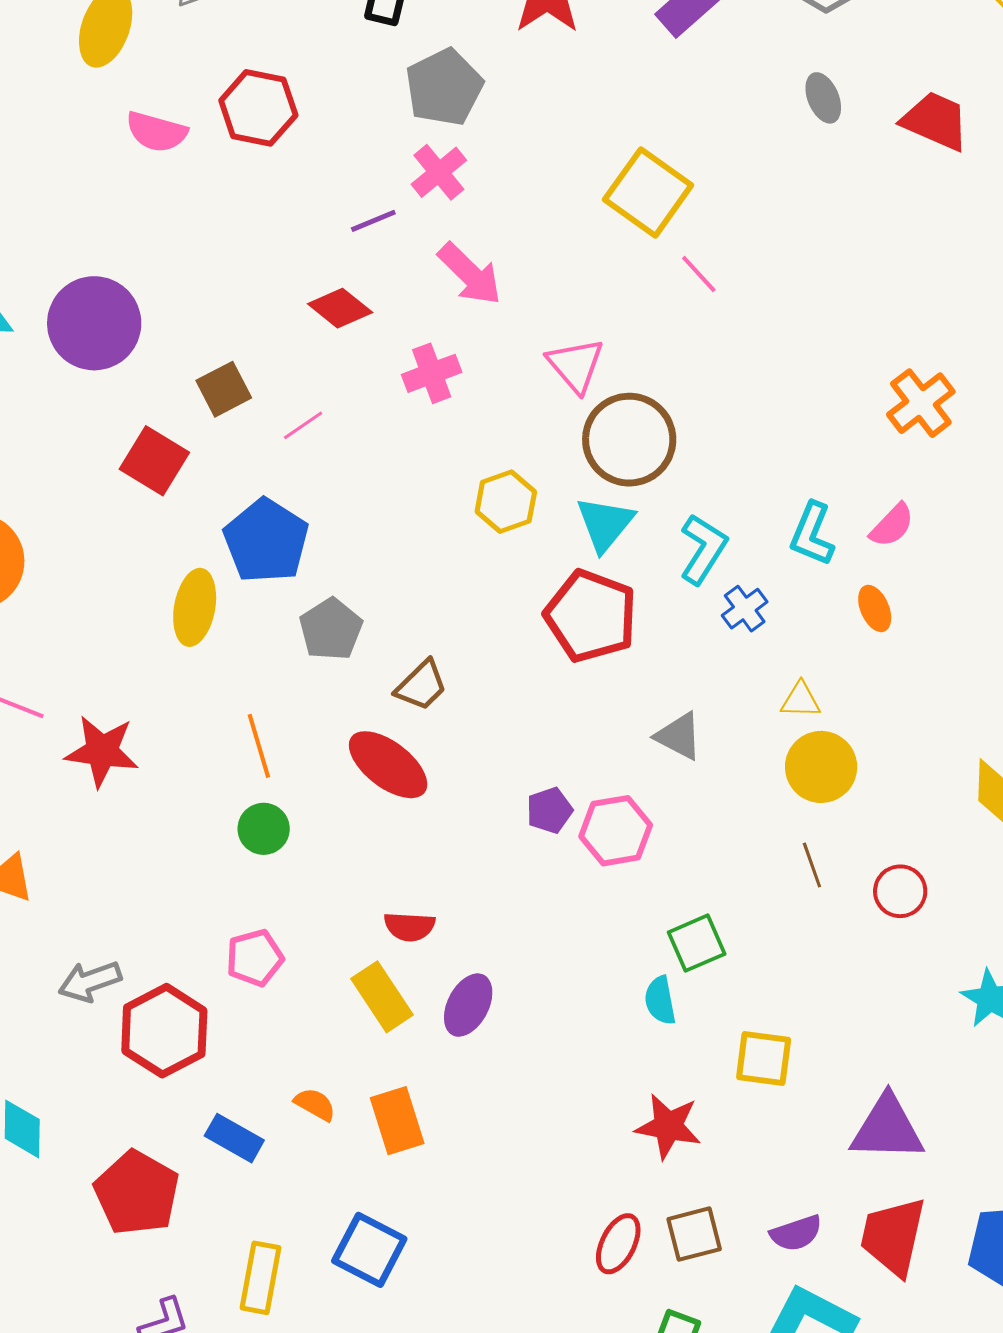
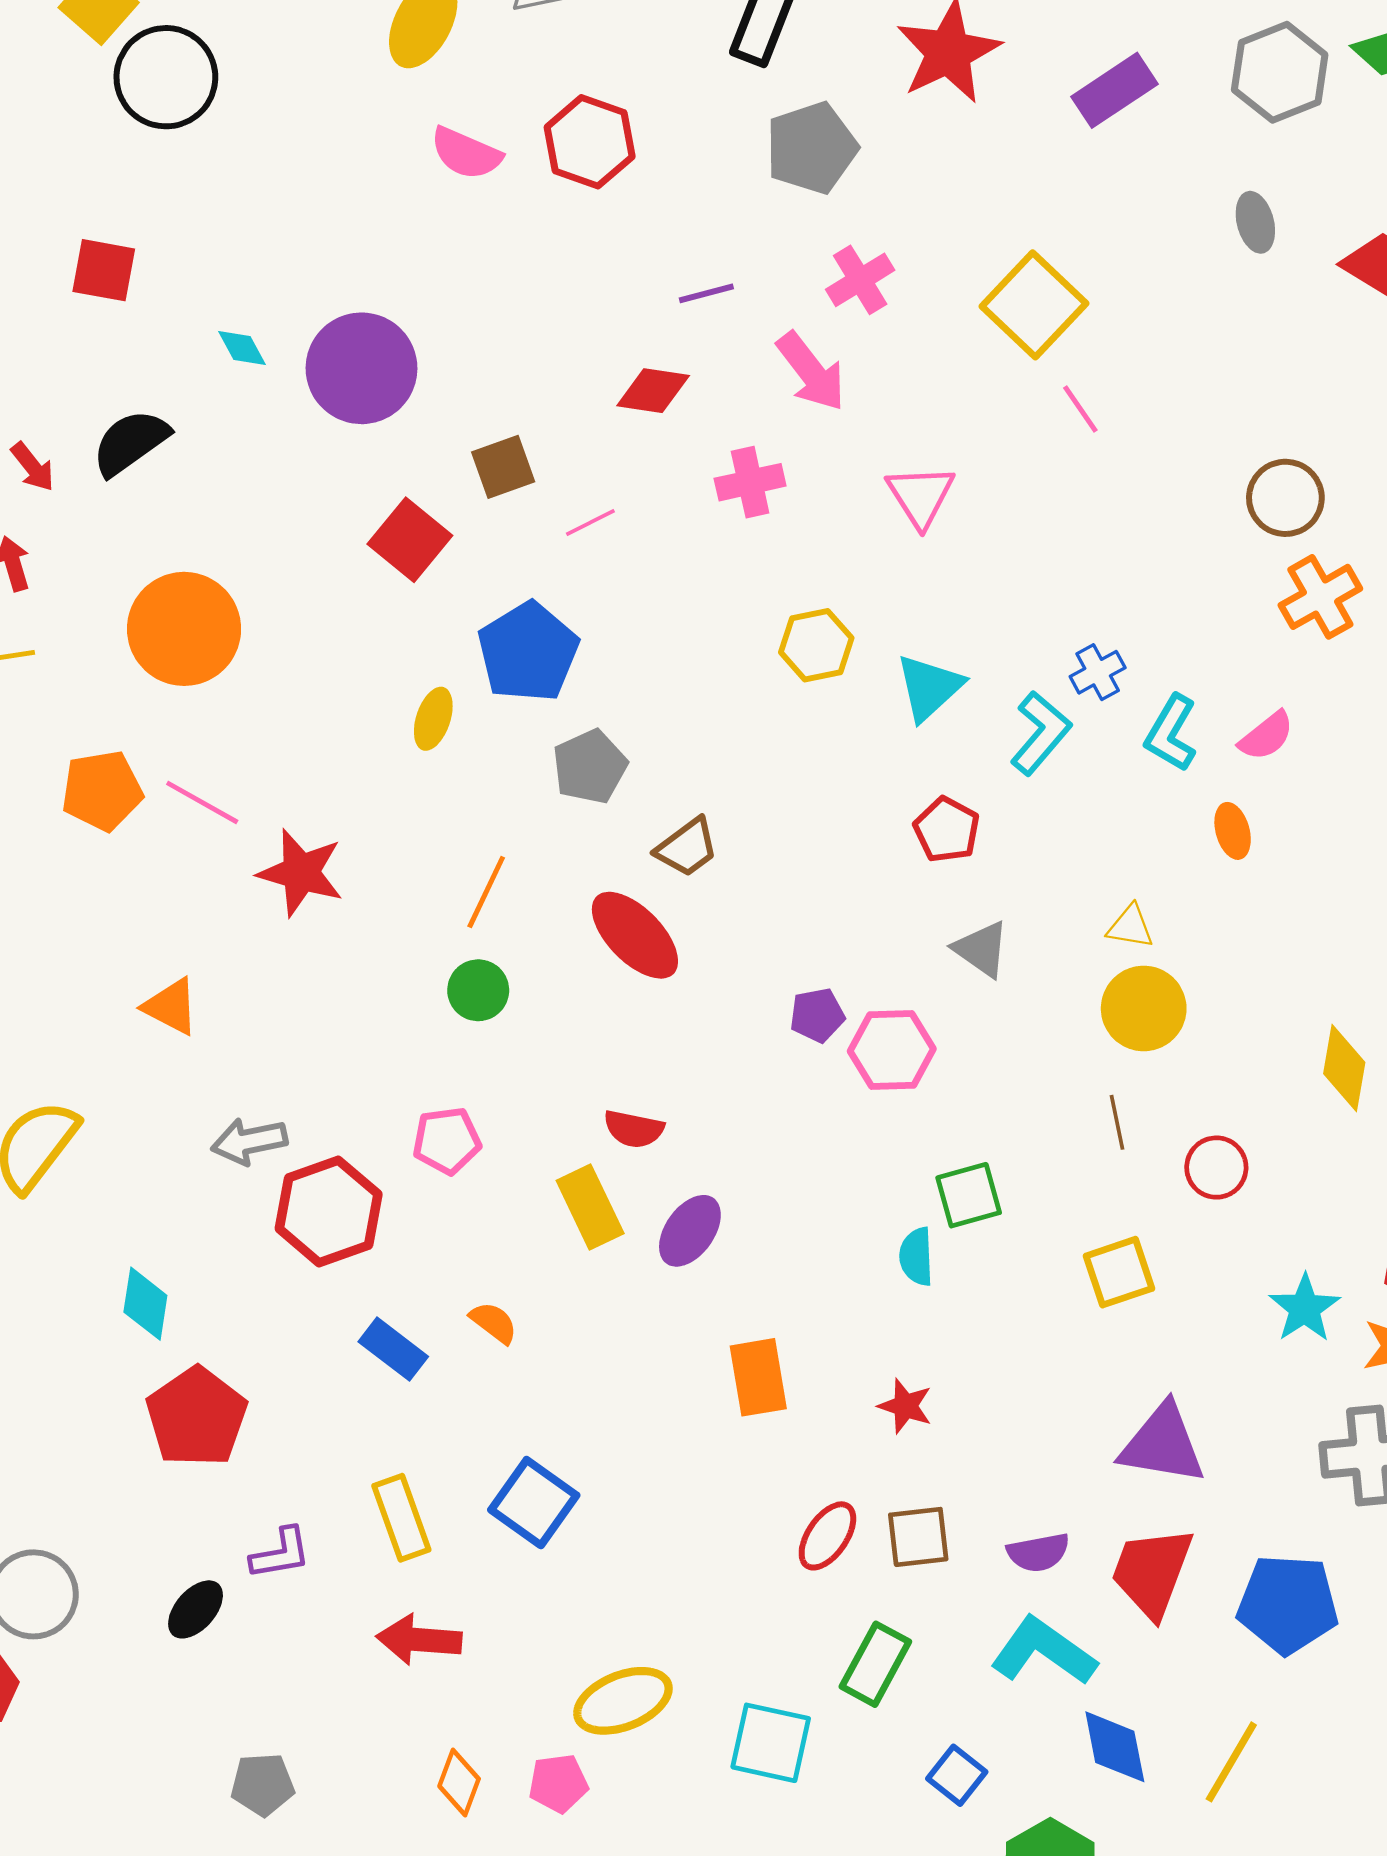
pink cross: (439, 172) -> (860, 280), moved
red diamond: (340, 308) -> (653, 391), turned -38
brown circle: (629, 440) -> (1285, 498), moved, size x0.7
yellow ellipse: (195, 607) -> (433, 719), size x0.7
blue cross: (745, 609) -> (1098, 672), moved
red pentagon: (591, 616) -> (947, 830), moved, size x0.6
orange line: (259, 746) -> (486, 892), turned 34
yellow square: (764, 1058) -> (1119, 1272), moved, turned -34
orange rectangle: (397, 1121) -> (758, 1377), moved
red star: (668, 1126) -> (905, 1406), size x0.7
red pentagon: (137, 1193) -> (197, 1417), moved
yellow rectangle: (261, 1278) -> (401, 1518), turned -38

